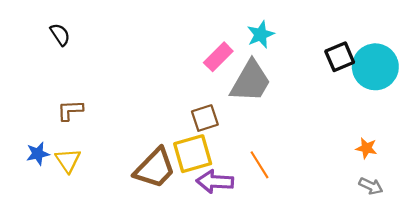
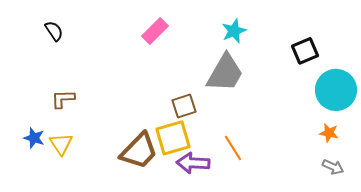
pink rectangle: (218, 57) -> (155, 31), moved
cyan circle: (375, 67) -> (336, 90), moved
blue star: (38, 154) -> (34, 138), turned 30

